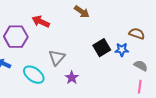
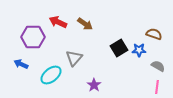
brown arrow: (82, 12) -> (85, 24), moved
cyan ellipse: (34, 75) -> (51, 75), turned -75
purple star: (72, 78) -> (94, 85), moved

